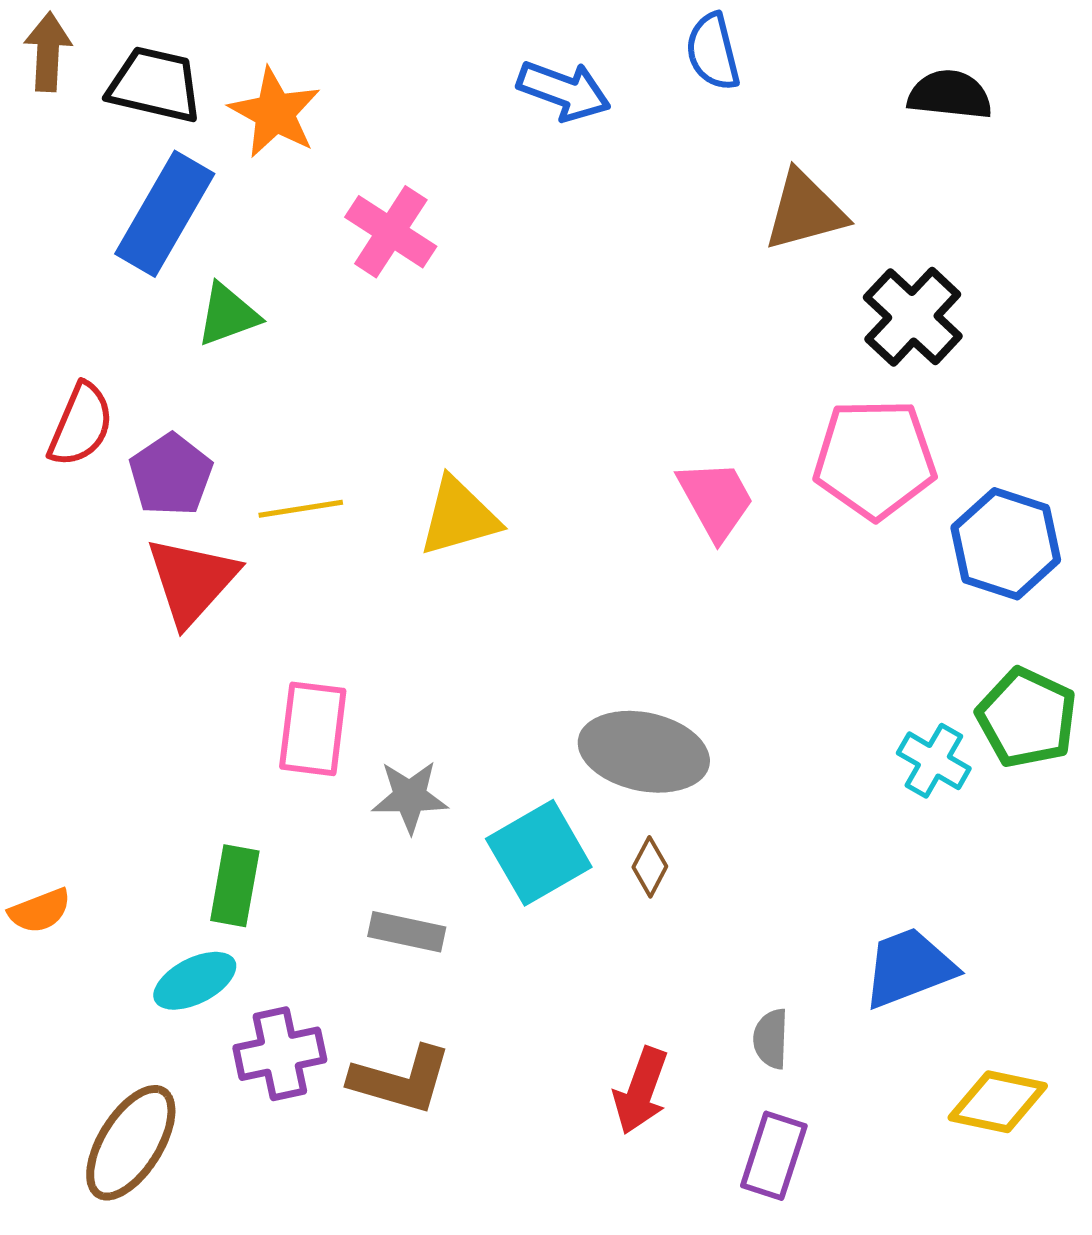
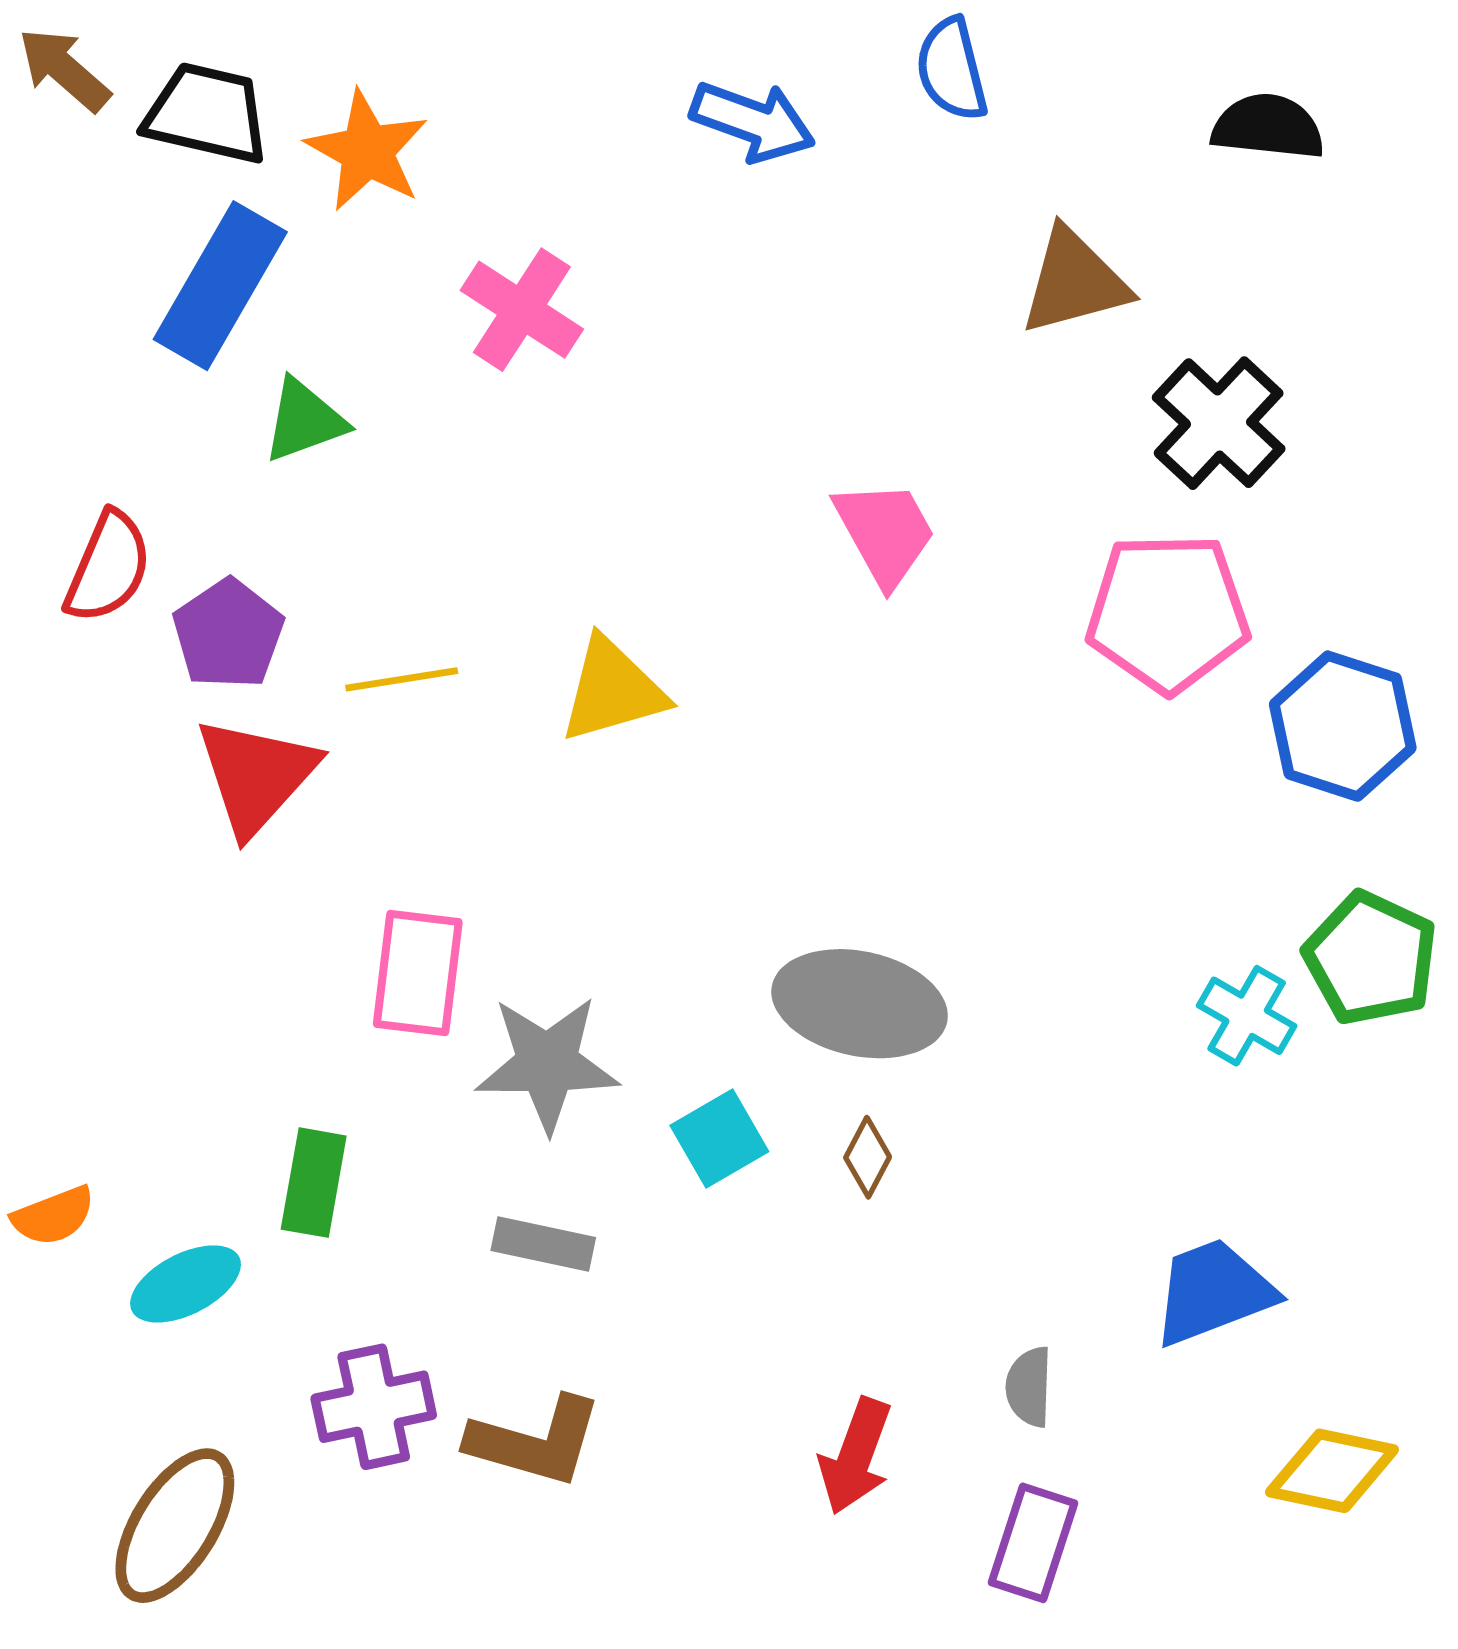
brown arrow: (48, 52) -> (64, 69), turned -52
pink trapezoid: (716, 500) -> (885, 533), moved
gray star: (410, 797) -> (547, 1064), size x1.4
cyan square: (539, 853) -> (719, 1139), size x0.7
cyan ellipse: (195, 981) -> (186, 1284), moved

